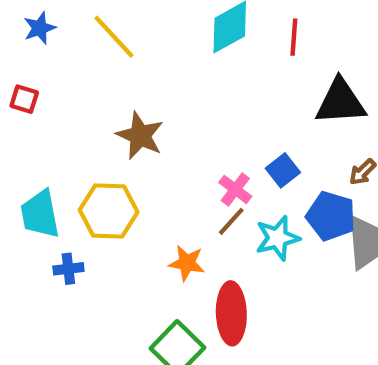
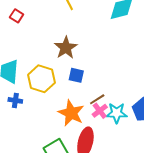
blue square: (283, 170) -> (76, 75), moved, turned 35
pink cross: (235, 189) -> (100, 111), moved
orange star: (187, 263) -> (71, 113), size x1.5

